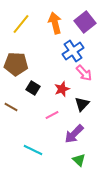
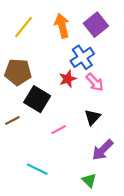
black square: (33, 88) -> (37, 99), size x1.6
red star: (62, 89) -> (68, 79), moved
brown line: (11, 107) -> (12, 121), turned -56
purple arrow: (74, 134) -> (103, 150), moved

